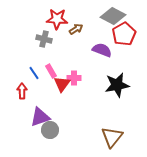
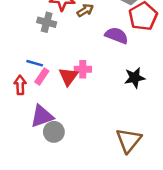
pink rectangle: (51, 71) -> (42, 76), moved, turned 64
blue line: (34, 73) -> (35, 63), turned -40
black star: (117, 85) -> (135, 78), size x0.7

